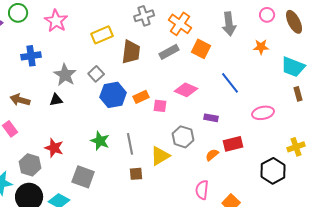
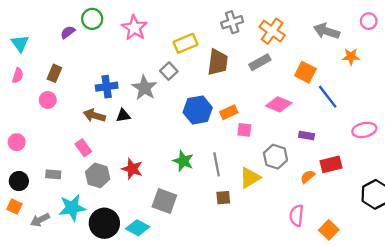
gray arrow: (229, 24) -> (327, 31), turned 115
orange star: (261, 47) -> (351, 57), moved
orange square: (201, 49) -> (305, 72), moved
blue cross: (31, 56) -> (107, 87), moved
gray square: (96, 74) -> (169, 71), moved
black triangle: (56, 100) -> (123, 116), moved
pink square: (160, 106) -> (244, 130), moved
gray hexagon: (30, 165) -> (98, 175), moved

